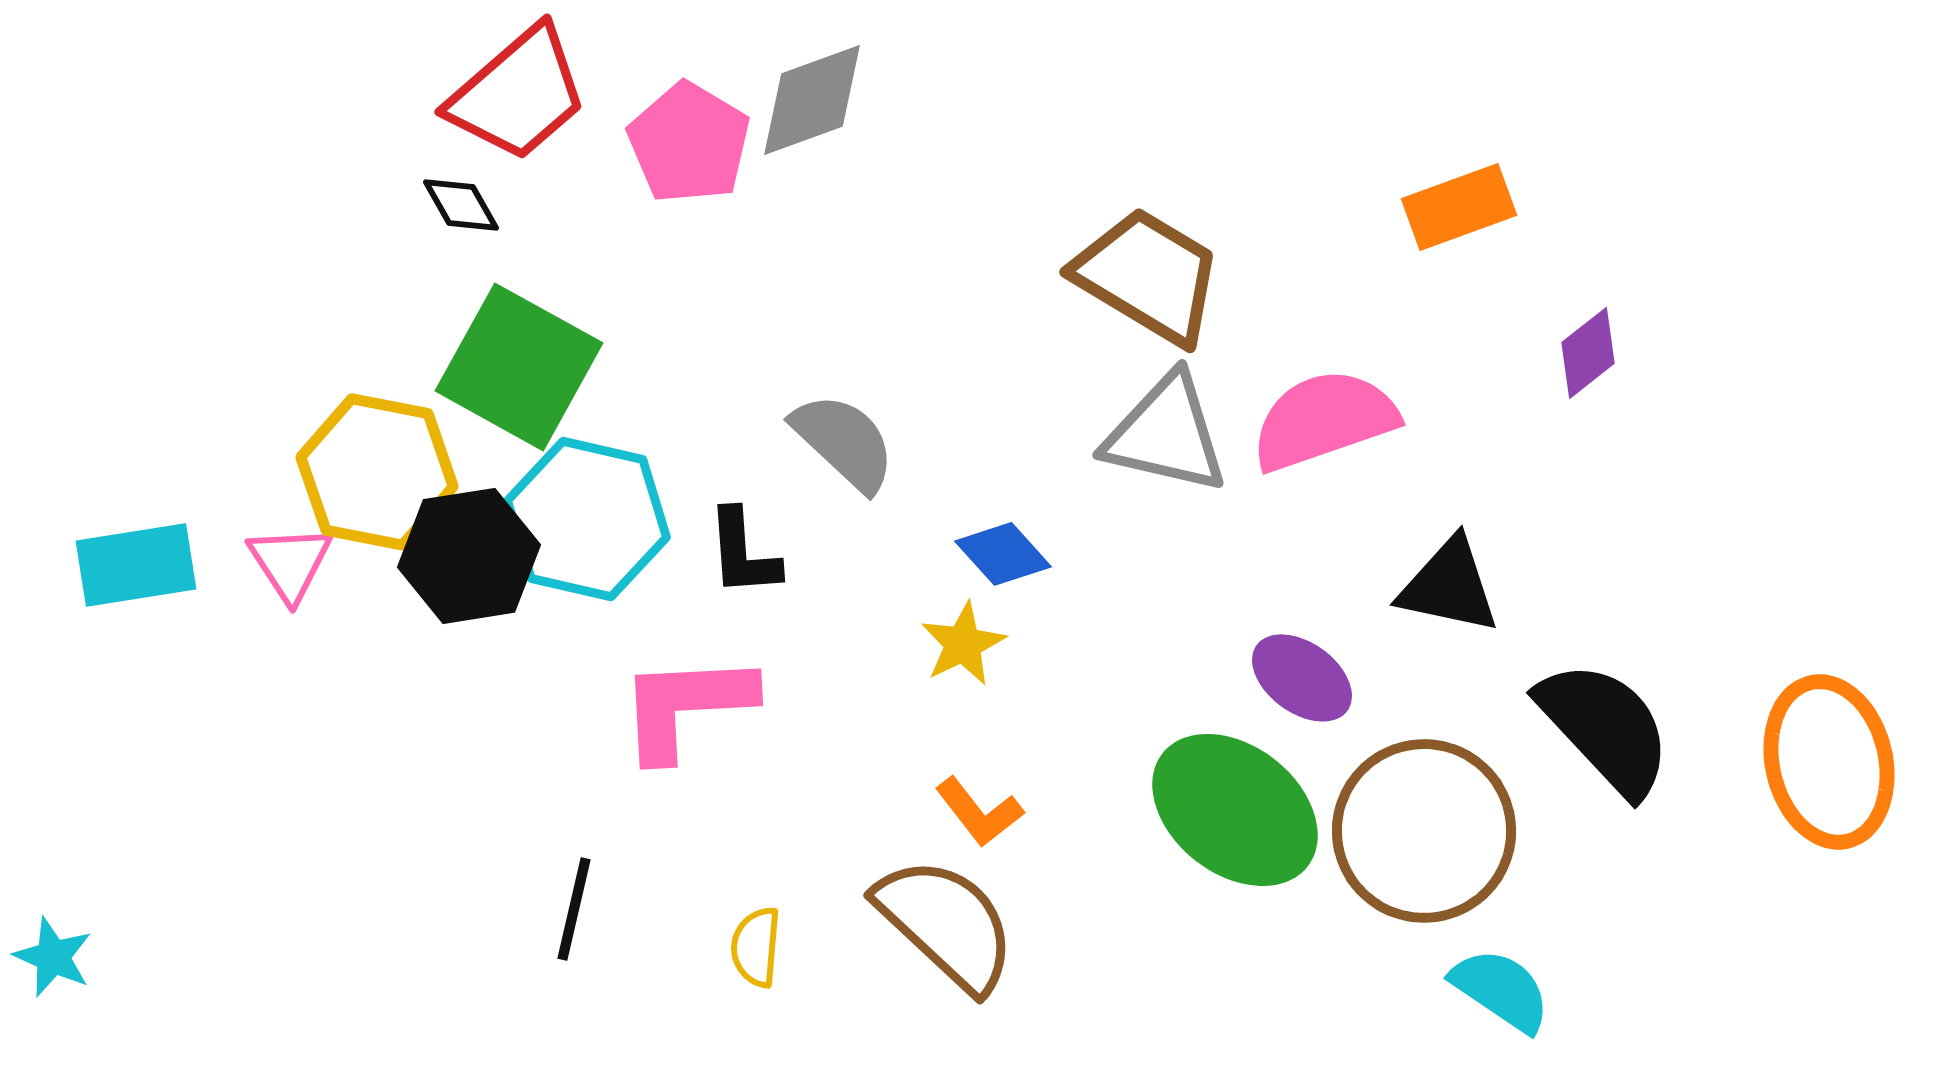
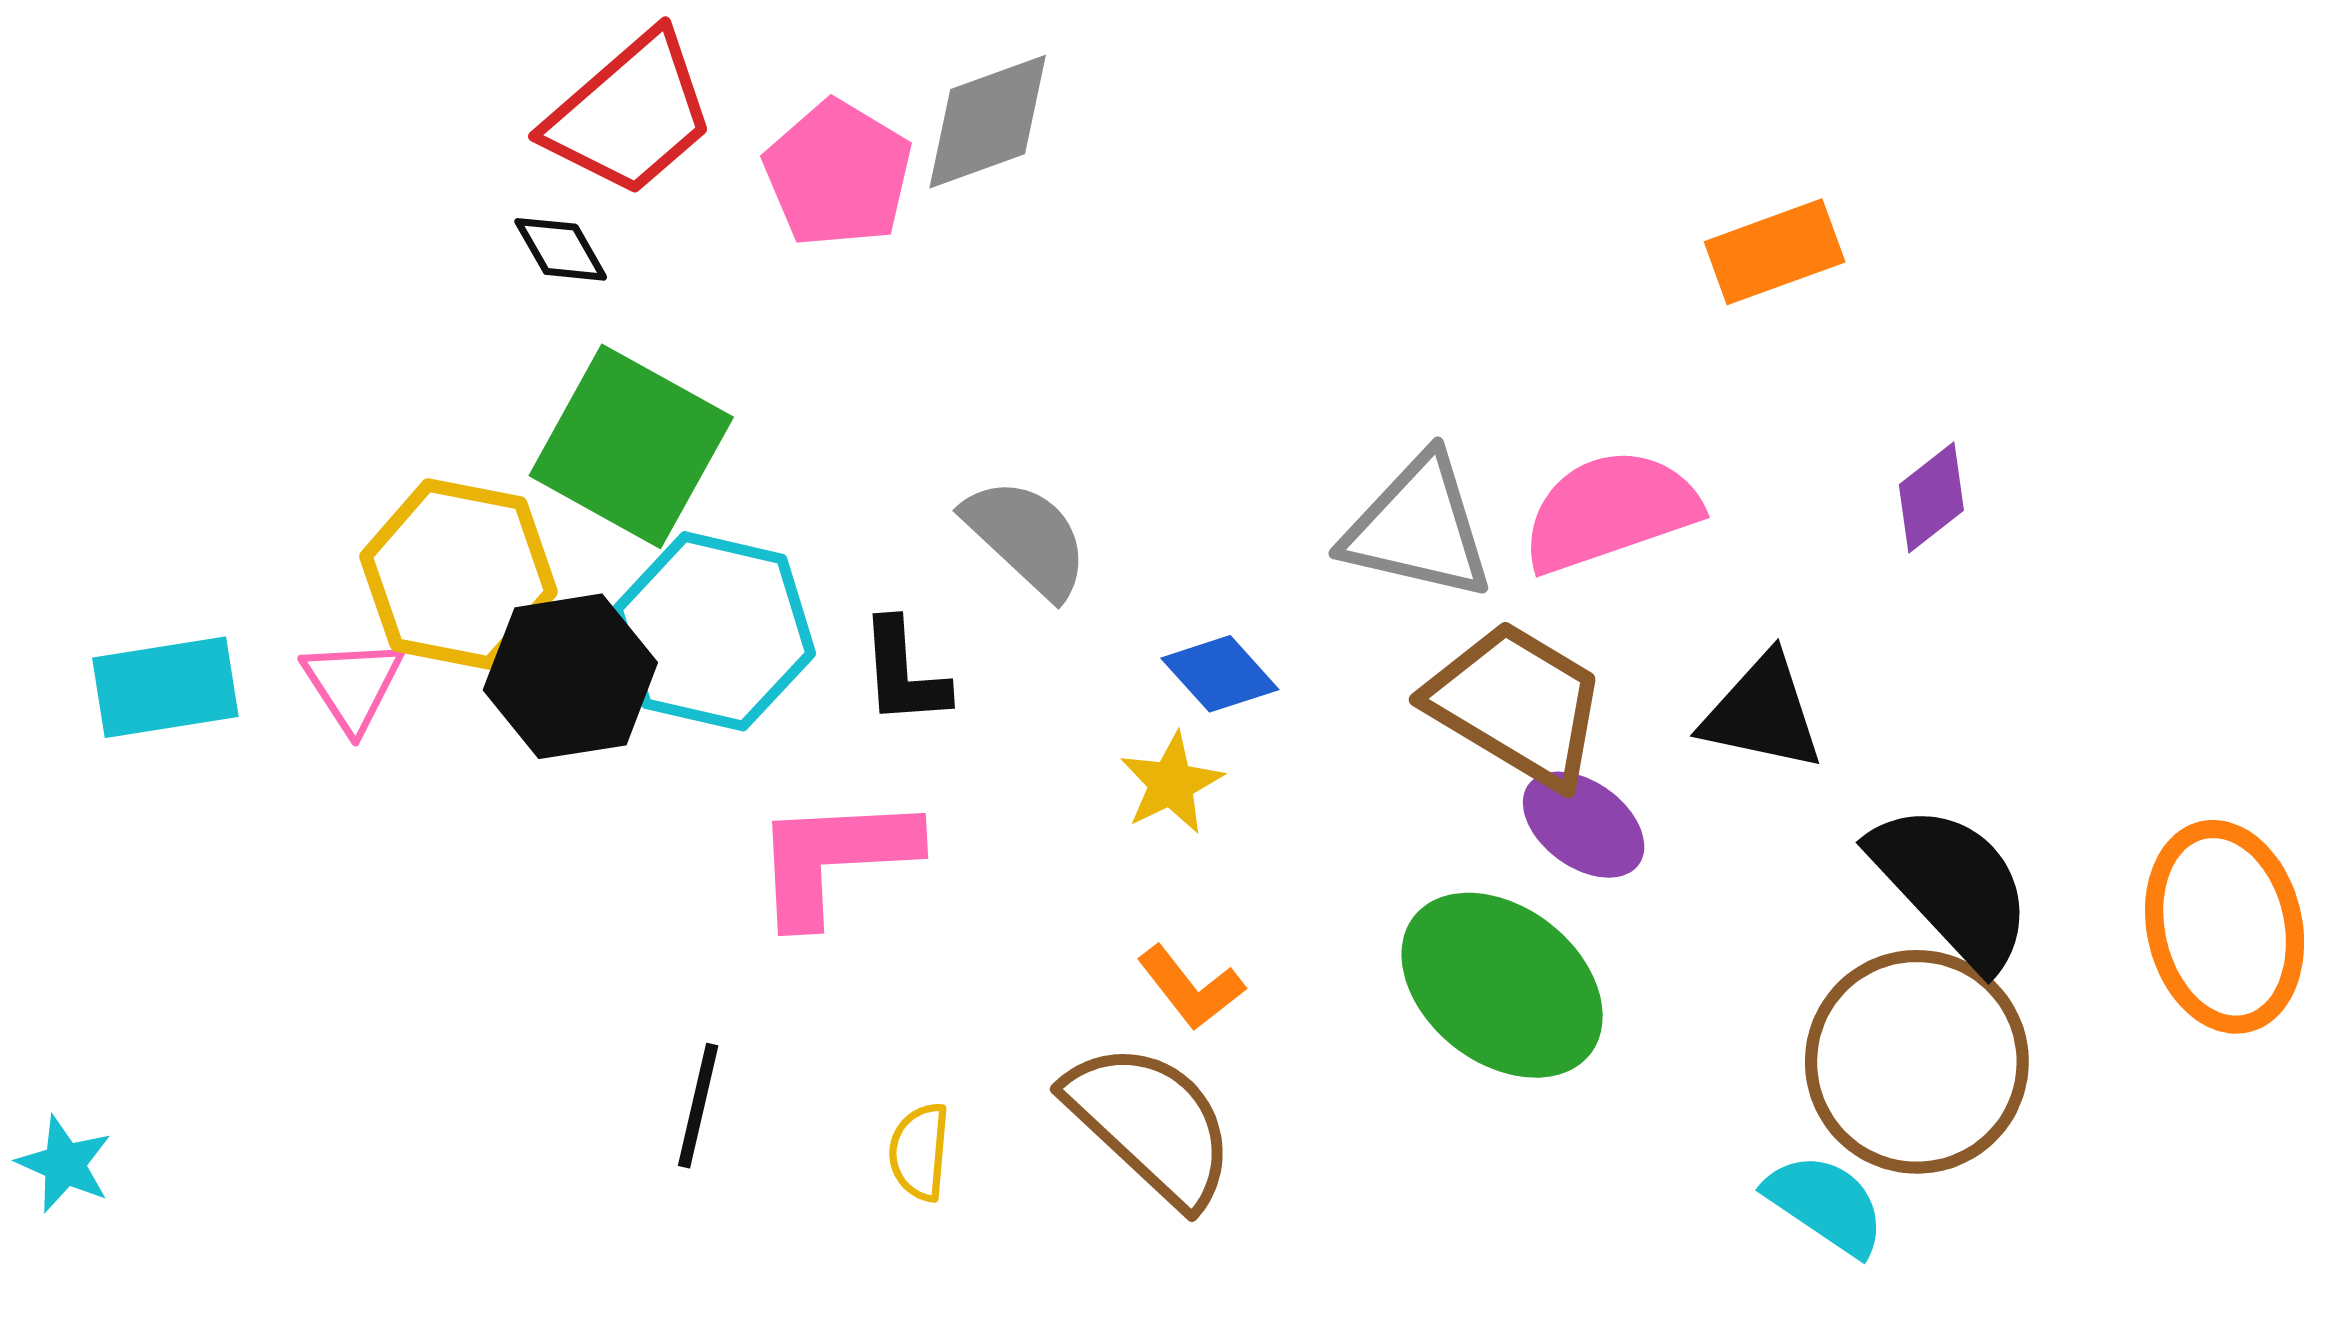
brown trapezoid: (1148, 276) -> (1517, 704), moved
purple diamond: (1588, 353) -> (1931, 497), moved
brown circle: (1424, 831) -> (1917, 1062), moved

